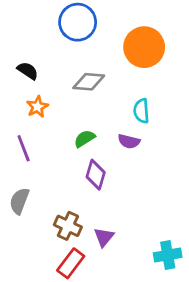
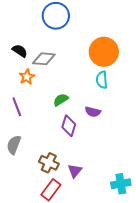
orange circle: (144, 47) -> (104, 52), moved
gray diamond: (89, 82) -> (44, 59), moved
purple semicircle: (129, 141) -> (93, 112), moved

